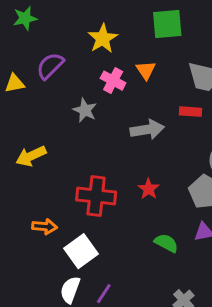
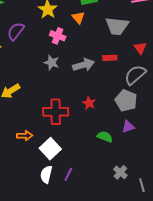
orange triangle: (146, 70) -> (78, 18), moved
gray star: (85, 110) -> (52, 63), moved
red rectangle: (190, 112) -> (110, 58), moved

